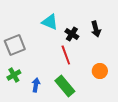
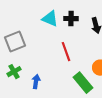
black cross: (72, 34) -> (71, 19), moved, turned -32
green rectangle: (65, 86) -> (83, 83), moved

